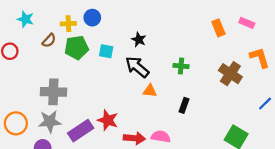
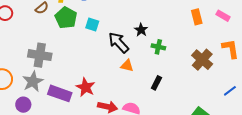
black star: (139, 40) -> (141, 30), moved
green pentagon: (77, 48) -> (66, 18), turned 30
gray star: (50, 122) -> (33, 81), turned -30
purple rectangle: (81, 131) -> (60, 93), turned 45

